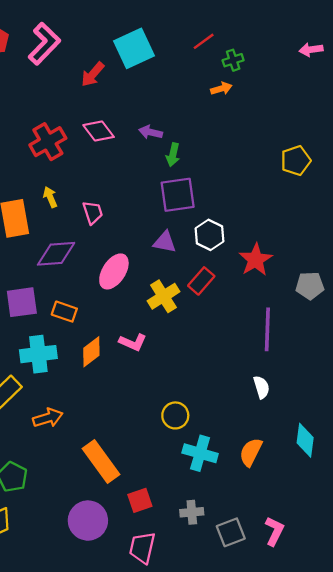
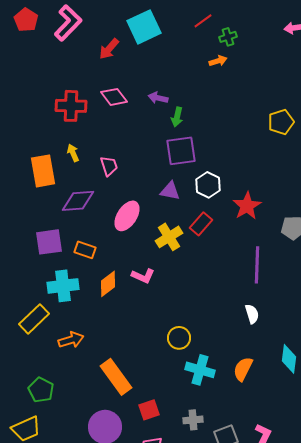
red cross: (48, 142) -> (71, 106), turned 32

